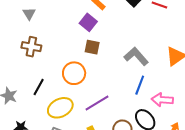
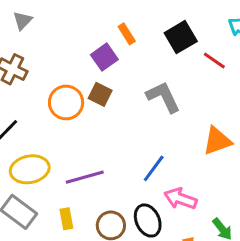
gray L-shape: (136, 56) -> (163, 97), moved
orange circle: (74, 73) -> (66, 102), moved

